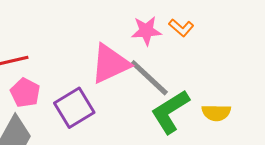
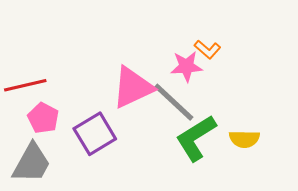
pink star: (146, 31) -> (186, 66), moved

